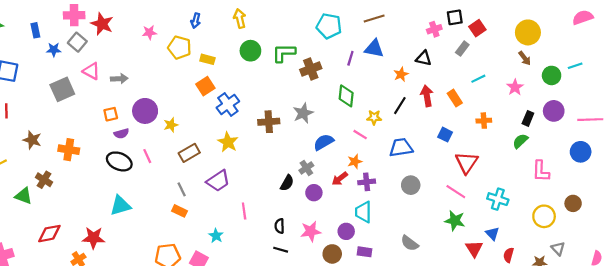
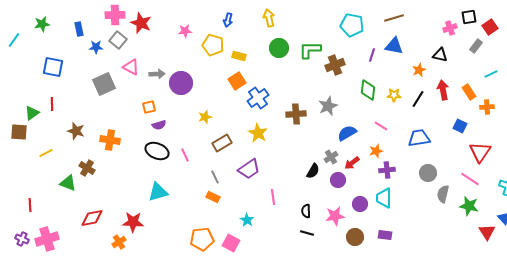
purple circle: (145, 111) -> (181, 83), moved
yellow star: (374, 117) -> (394, 95), moved
orange cross: (484, 121) -> (487, 107), moved
pink line: (147, 156) -> (185, 155), moved
red arrow: (340, 179) -> (352, 163), moved
purple circle: (346, 231) -> (360, 204), moved
gray semicircle: (410, 243) -> (443, 194), moved, turned 66

